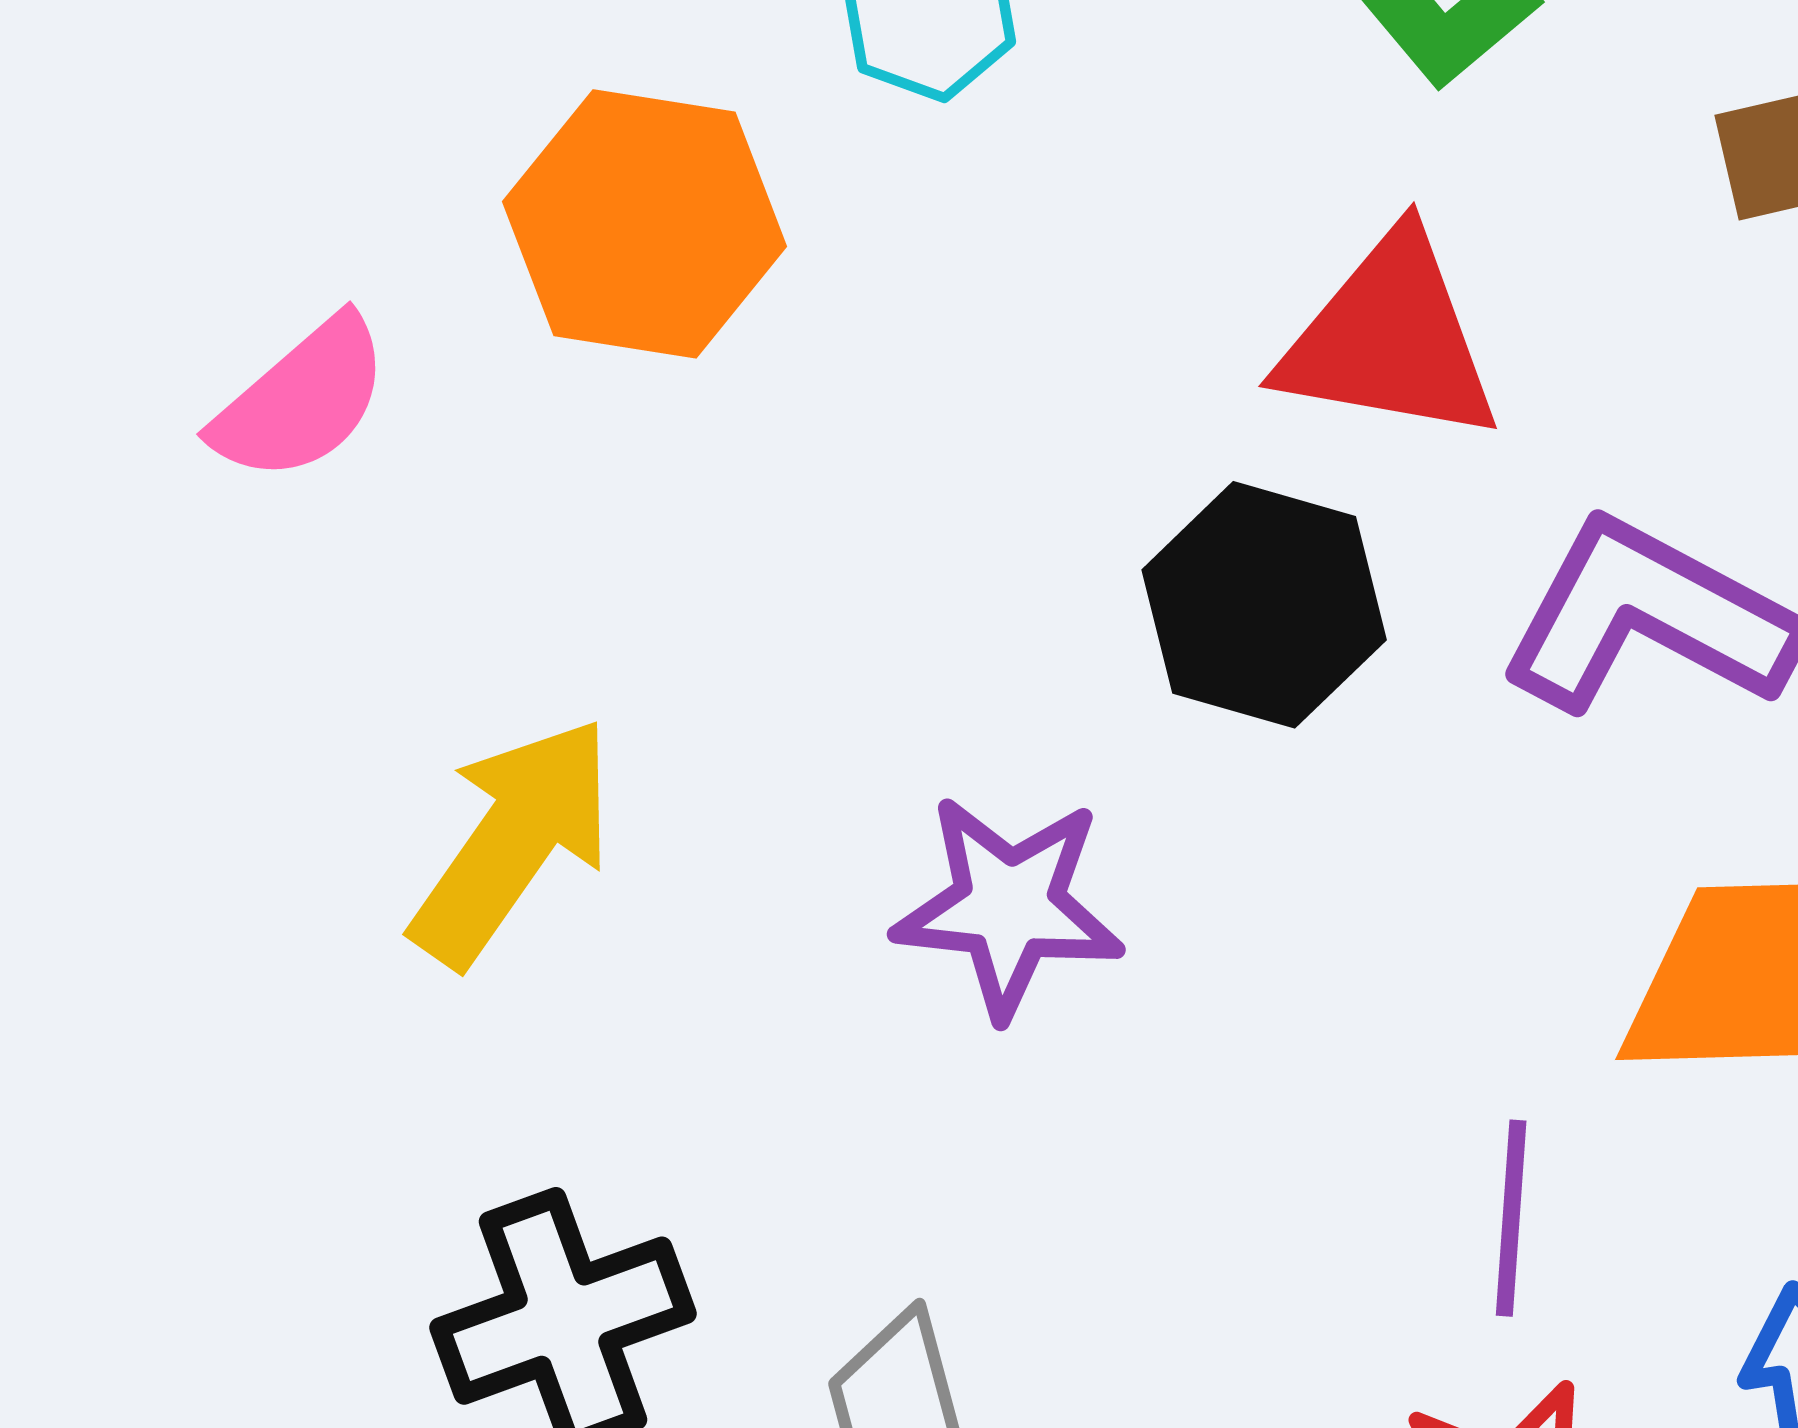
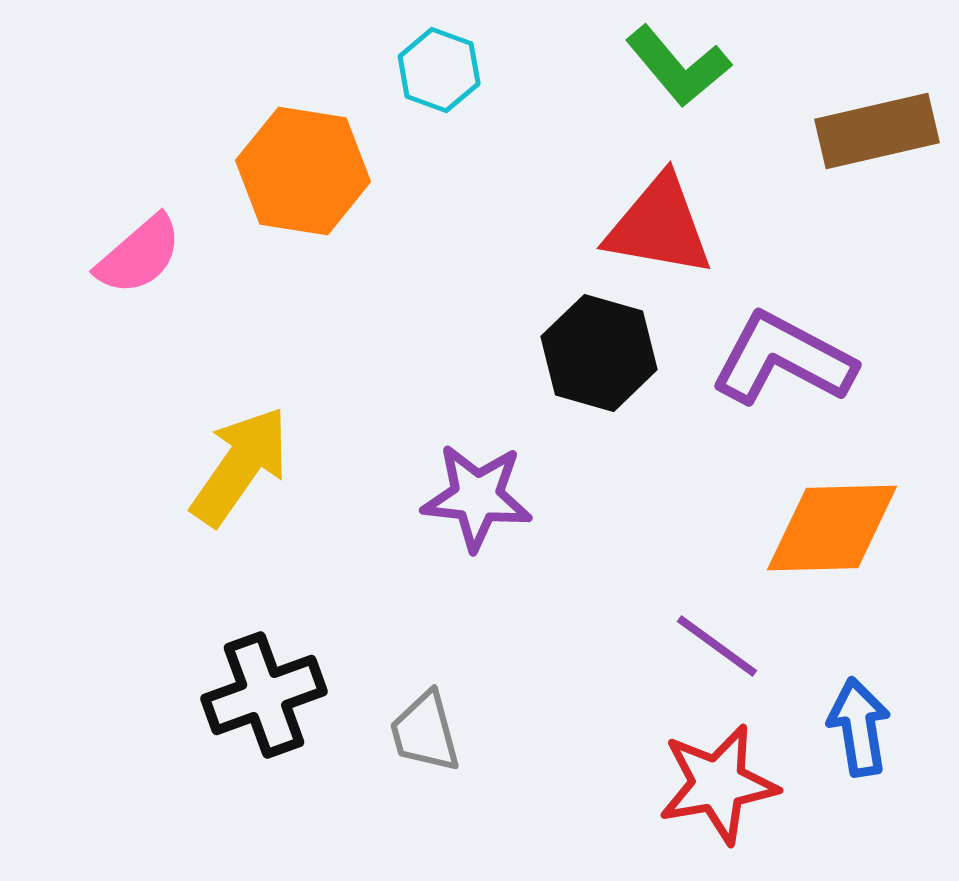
purple line: (1511, 1218) -> (717, 646), turned -58

